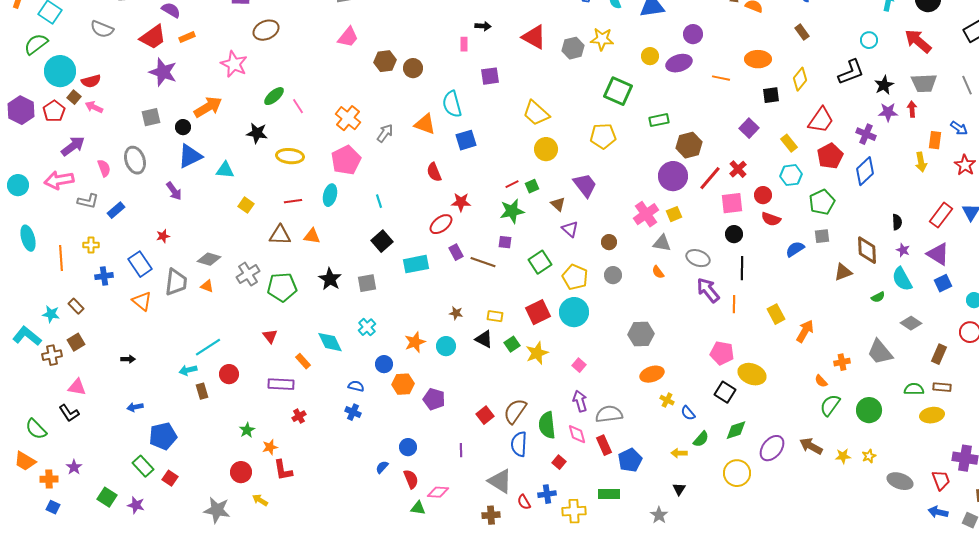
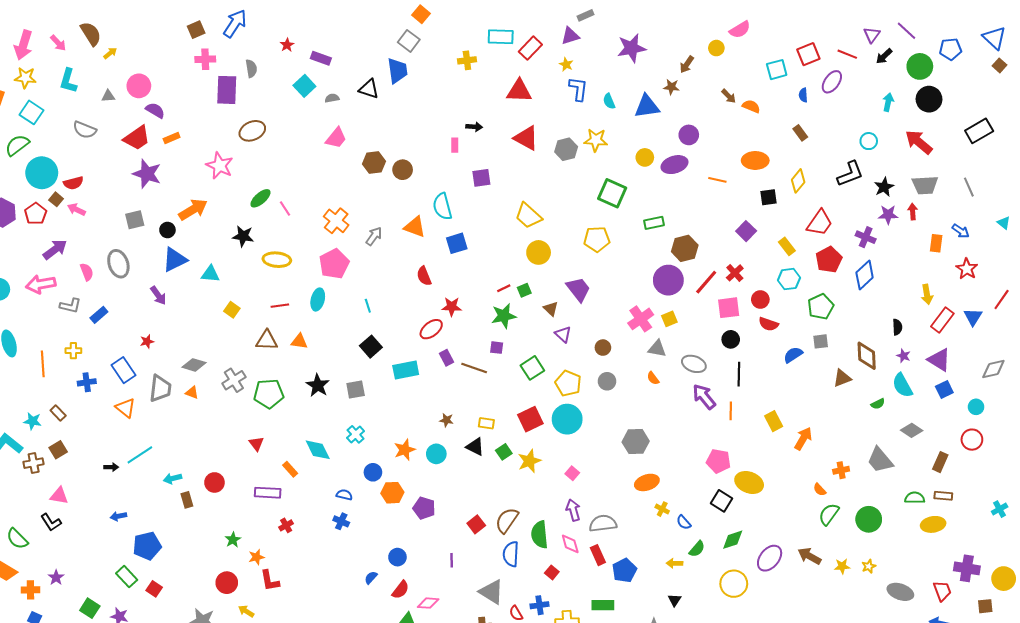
yellow arrow: (921, 162) -> (927, 294), moved
cyan line: (208, 347) -> (140, 455), moved
red semicircle: (411, 479) -> (401, 590), turned 60

